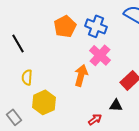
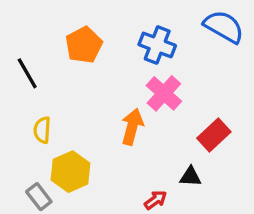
orange pentagon: (65, 26) -> (84, 45), moved
gray rectangle: (14, 117) -> (39, 197), moved

